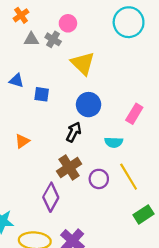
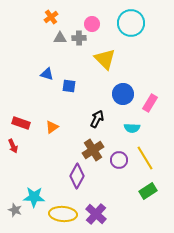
cyan circle: (129, 22) -> (131, 23), moved
gray cross: (53, 39) -> (79, 38), turned -32
blue circle: (89, 105) -> (123, 94), moved
green rectangle: (143, 214) -> (148, 191), moved

